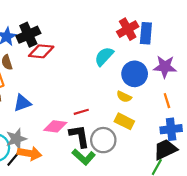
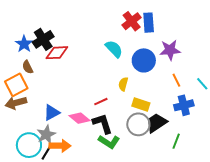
cyan semicircle: (104, 56) -> (114, 49), turned 102
yellow semicircle: (124, 97) -> (123, 84), moved, turned 88
blue triangle: (22, 103) -> (52, 113), moved
pink diamond: (55, 126) -> (80, 118), turned 40
gray circle: (103, 140) -> (138, 124), moved
black trapezoid: (165, 149) -> (156, 123), moved

